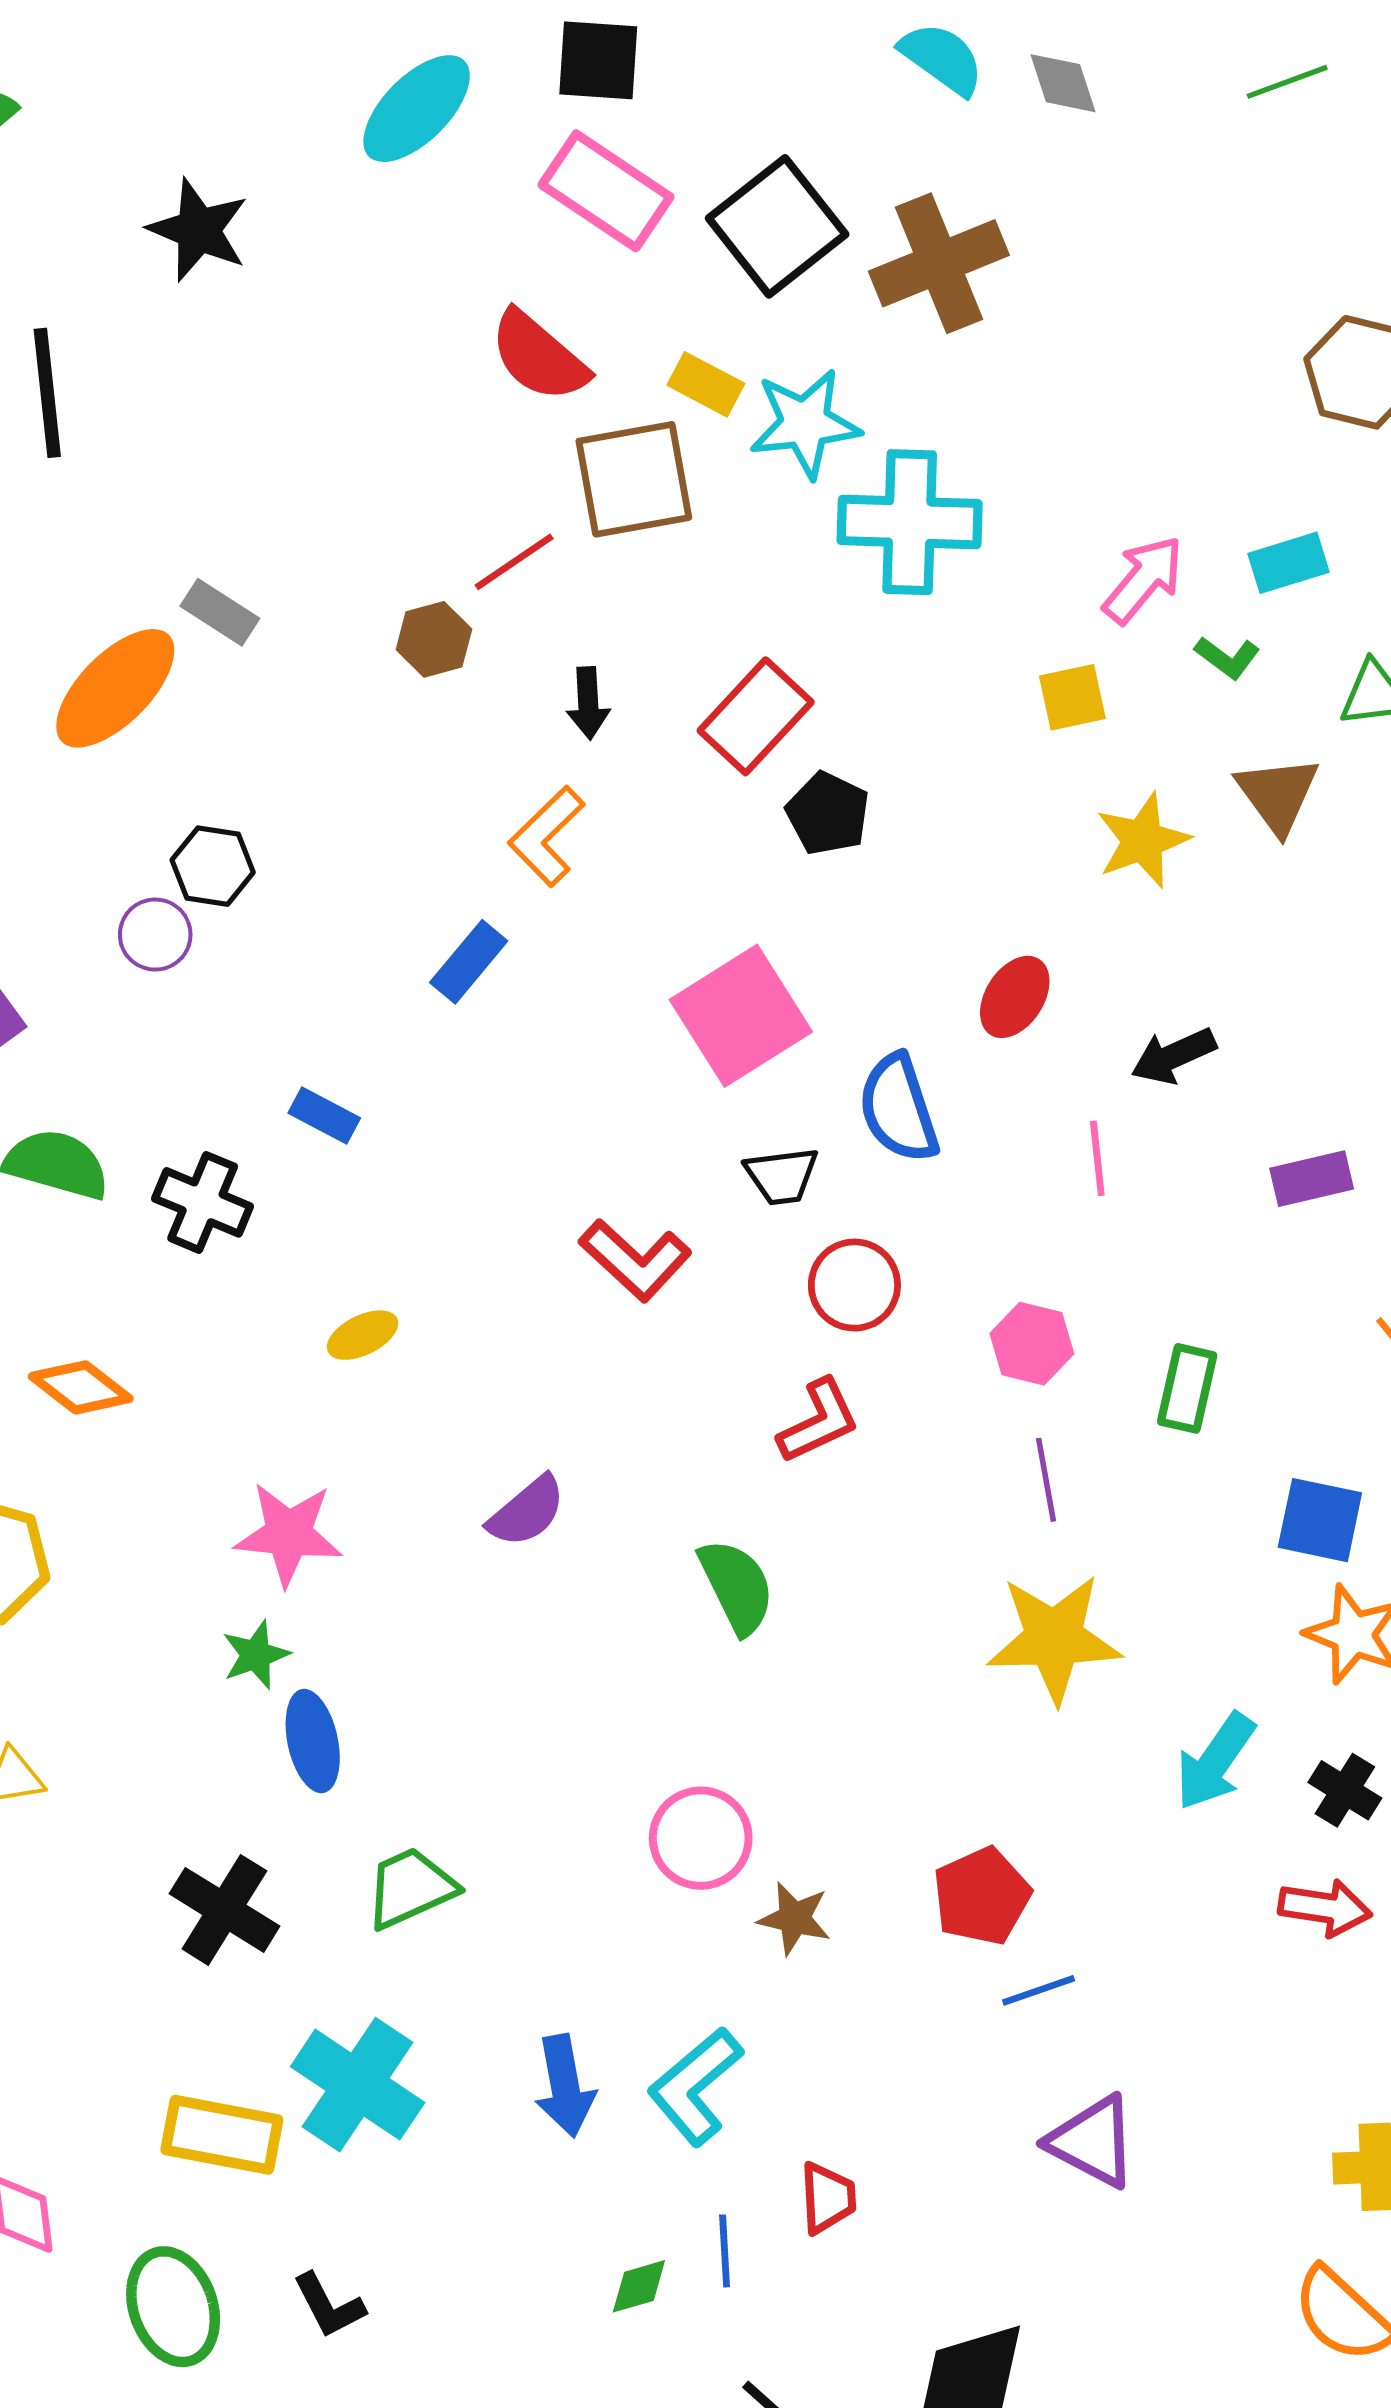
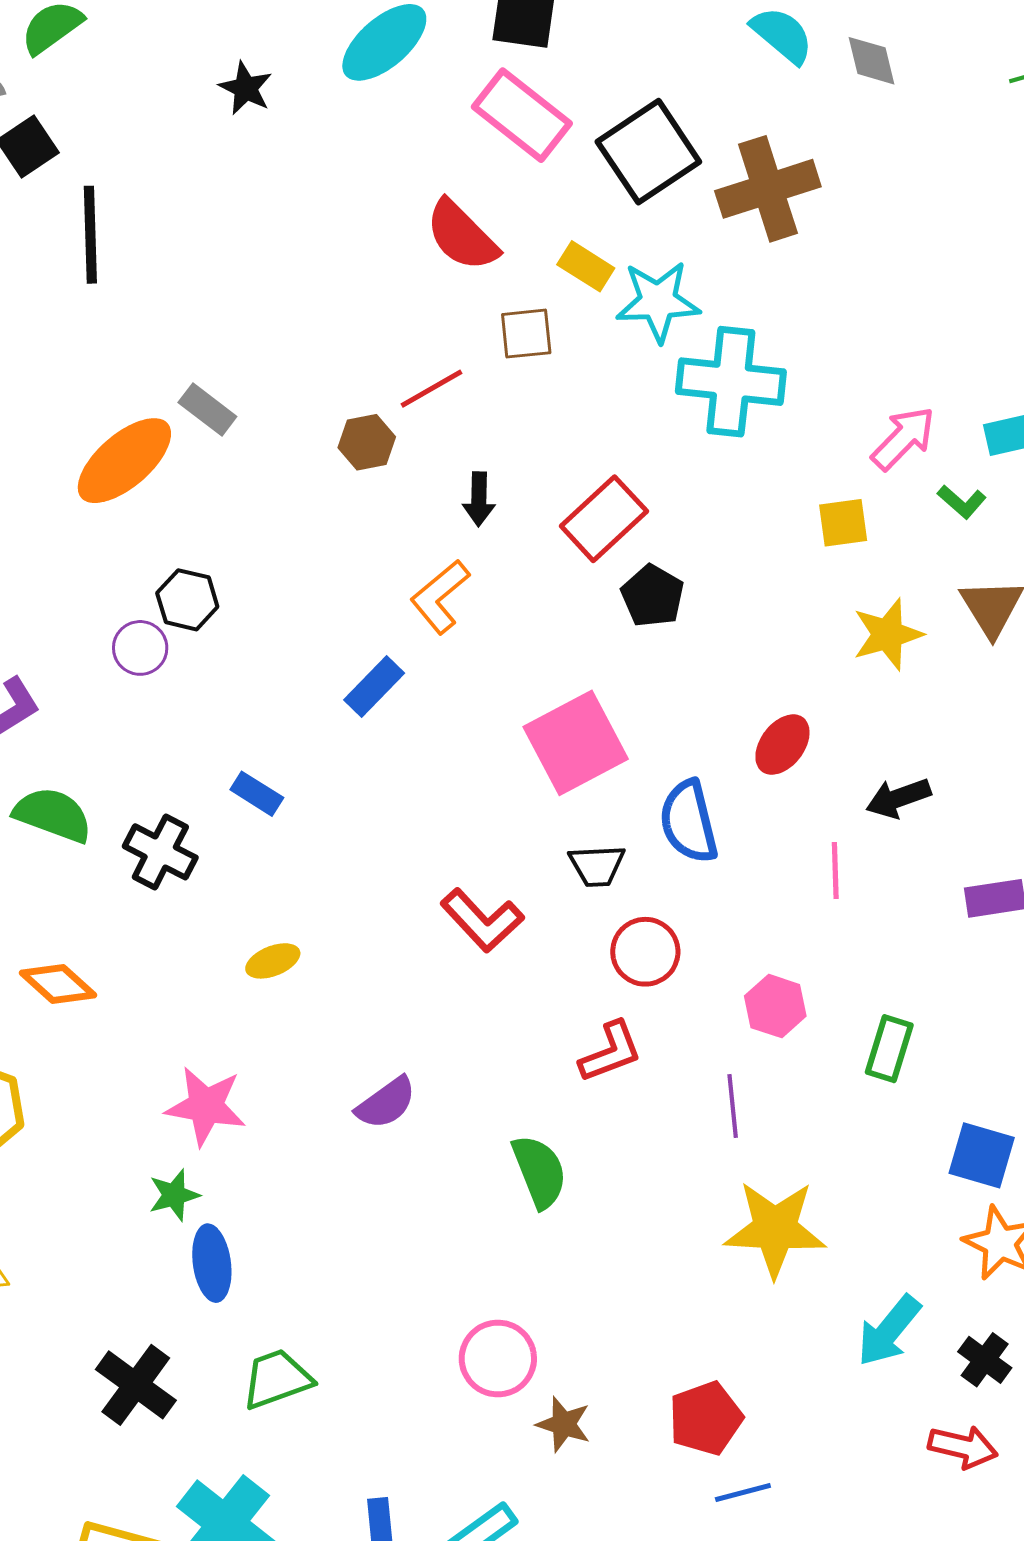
black star: (198, 230) -> (246, 88), moved, size x0.7
brown square: (634, 479) -> (526, 334), size x0.6
purple line: (1046, 1480) -> (733, 1106), moved

